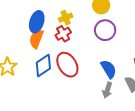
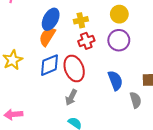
red cross: (63, 34) -> (86, 41), moved
gray arrow: (107, 90) -> (71, 97), moved

